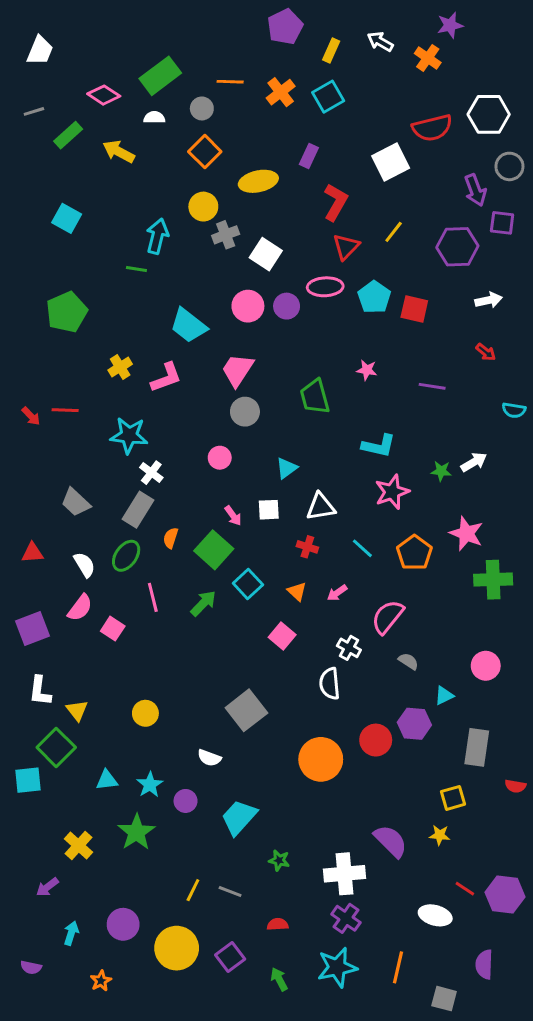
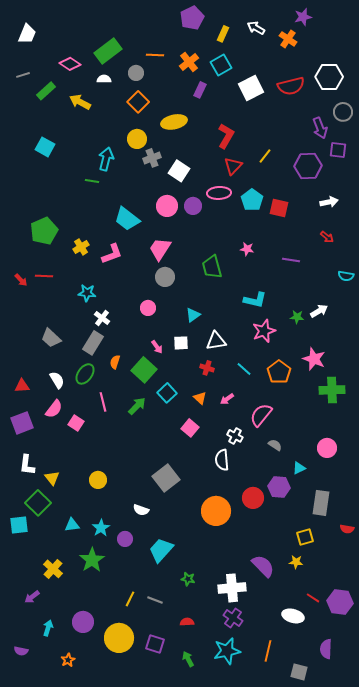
purple rectangle: (309, 156) -> (200, 90), moved
white square: (391, 162) -> (251, 88), moved
green pentagon: (67, 312) -> (44, 231), moved
cyan star: (129, 435) -> (87, 293), size x0.7
red triangle: (32, 553) -> (22, 386), moved
purple square: (230, 957) -> (155, 644), turned -36

